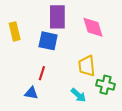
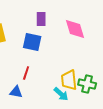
purple rectangle: (57, 17) -> (41, 19), size x0.6
yellow trapezoid: (87, 66) -> (69, 80), moved

